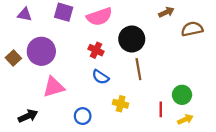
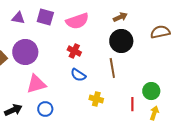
brown arrow: (166, 12) -> (120, 17), moved
purple triangle: (25, 14) -> (18, 18), moved
black circle: (132, 39) -> (121, 41), moved
blue circle: (83, 116) -> (45, 109), moved
yellow arrow: (185, 119) -> (154, 113), turned -48

